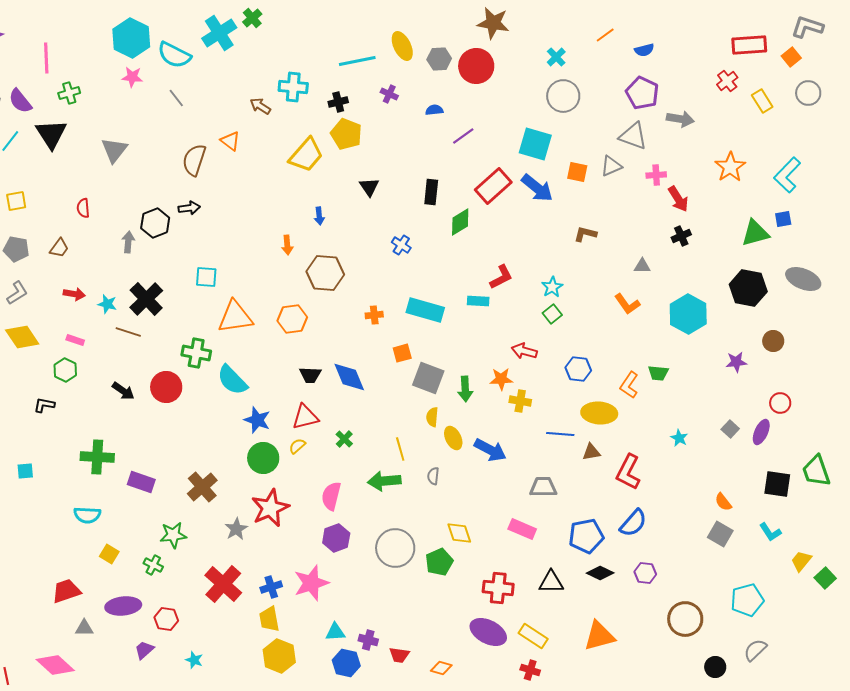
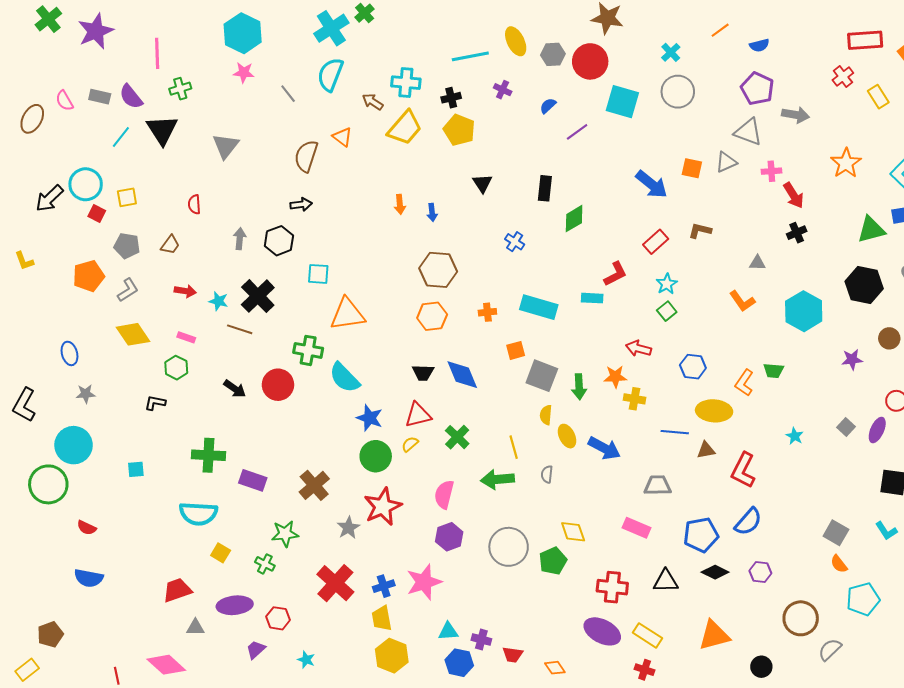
cyan semicircle: (174, 55) -> (330, 75), moved, turned 84
blue semicircle: (434, 110) -> (548, 106), turned -36
cyan square: (535, 144) -> (622, 102), moved
yellow trapezoid: (306, 155) -> (405, 128), moved
red rectangle: (493, 186) -> (656, 242), moved, size x0.7
black hexagon: (155, 223) -> (279, 241), moved
orange arrow: (287, 245) -> (400, 204), moved
orange hexagon: (292, 319) -> (432, 316), moved
green cross: (344, 439) -> (457, 437), size x1.4
orange semicircle: (723, 502) -> (839, 564), moved
cyan semicircle: (87, 515) -> (198, 514), size x1.4
gray semicircle: (755, 650) -> (830, 650), moved
black circle: (715, 667) -> (761, 667), moved
orange diamond: (441, 668) -> (555, 668), turned 40

